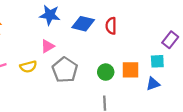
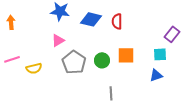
yellow semicircle: (28, 67) -> (34, 68), moved
orange square: (130, 70) -> (126, 55), moved
green circle: (106, 72) -> (102, 60), moved

